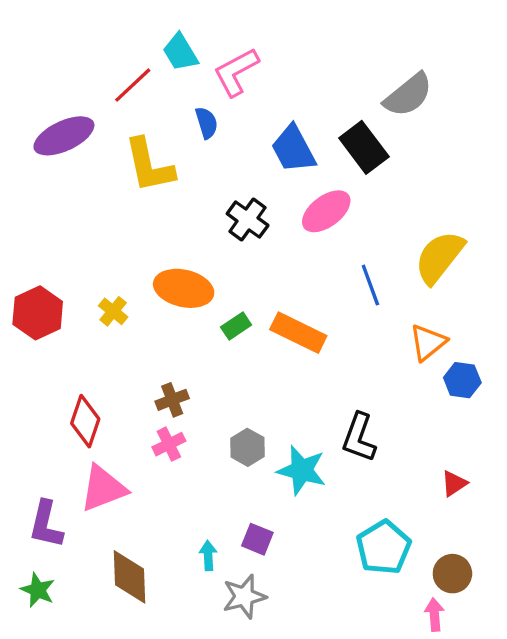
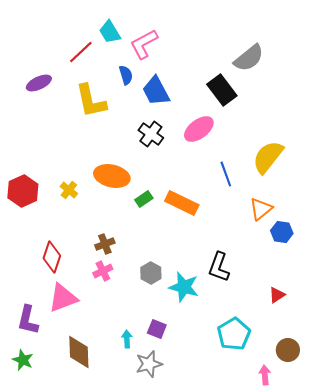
purple ellipse: (64, 136) -> (39, 83), size x0.7
blue trapezoid: (293, 149) -> (156, 91), moved
brown circle: (452, 574) -> (288, 350), moved

